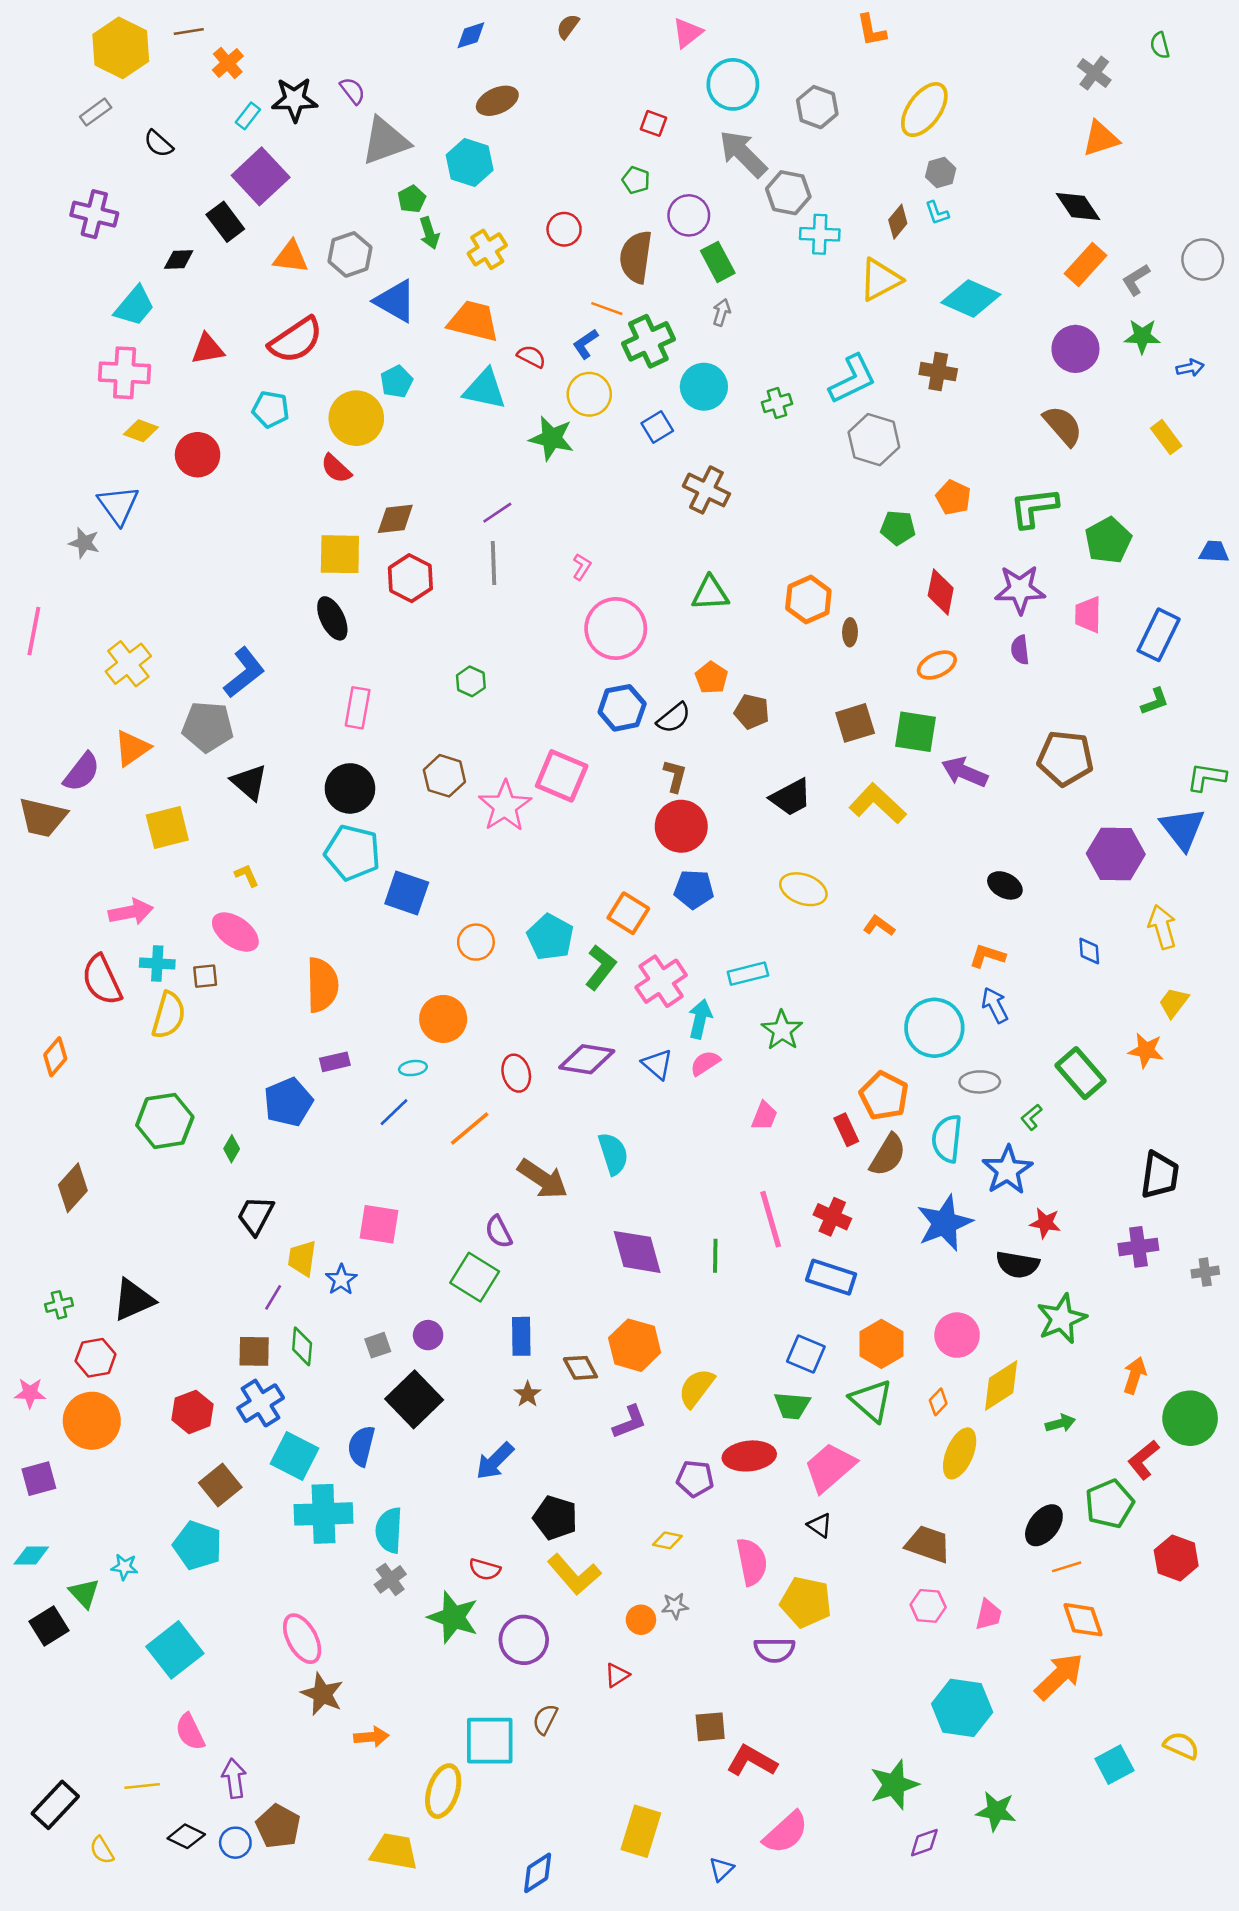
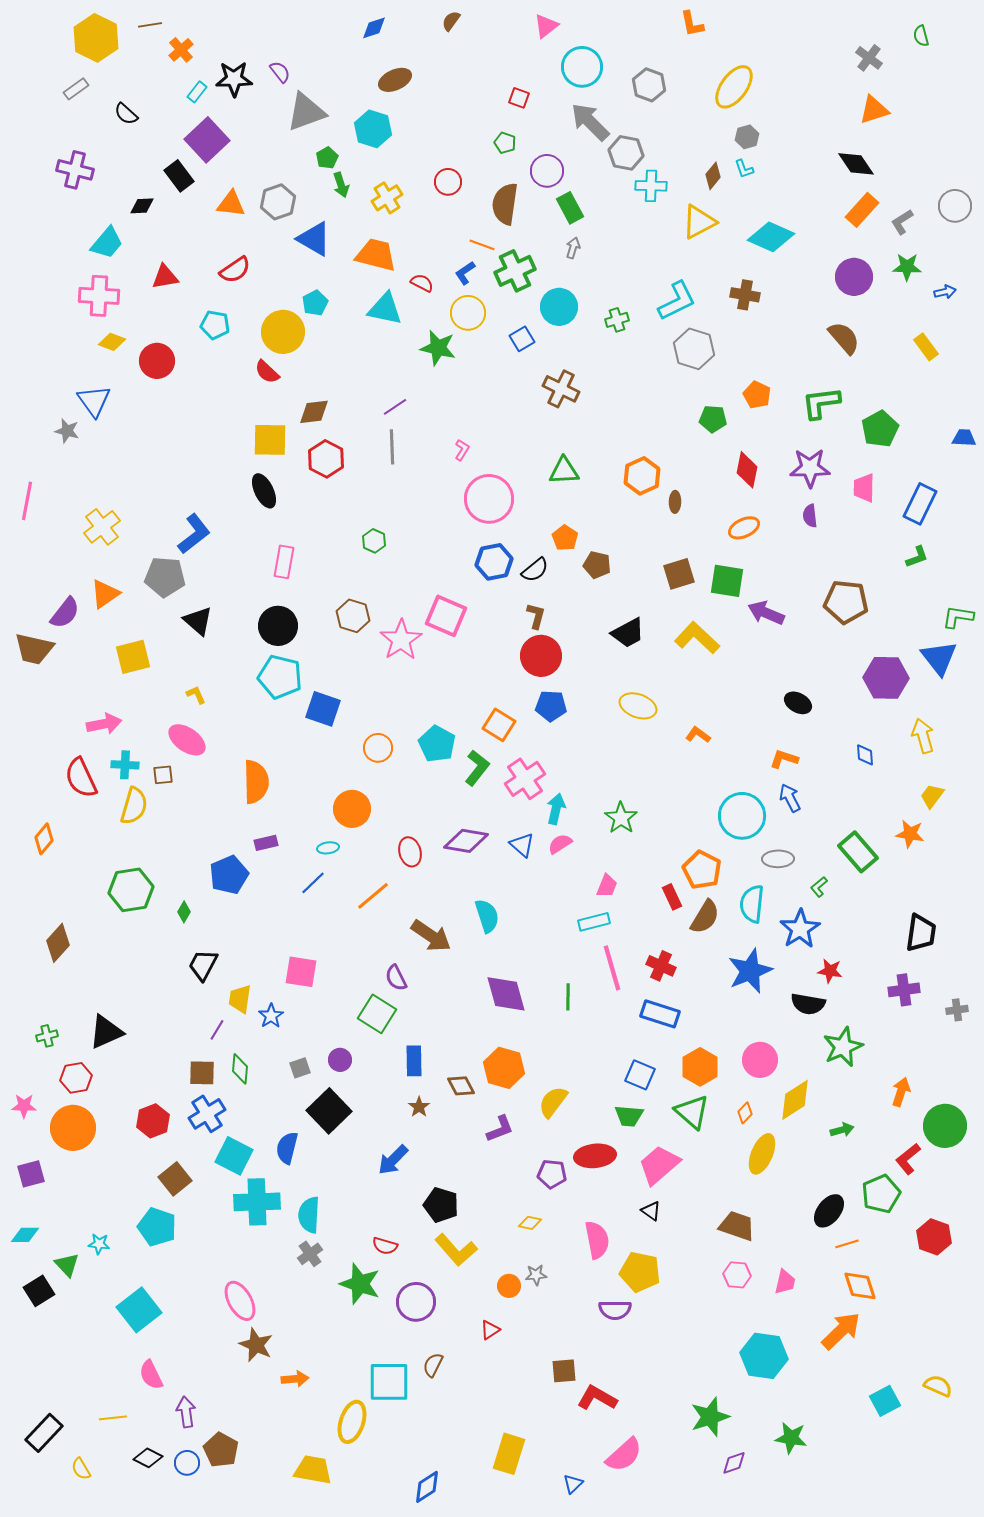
red semicircle: (296, 340) -> (235, 270), size x0.7
cyan rectangle: (748, 974) -> (594, 922), moved

